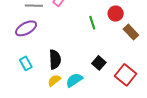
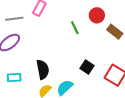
cyan rectangle: (26, 63) -> (14, 78), turned -56

